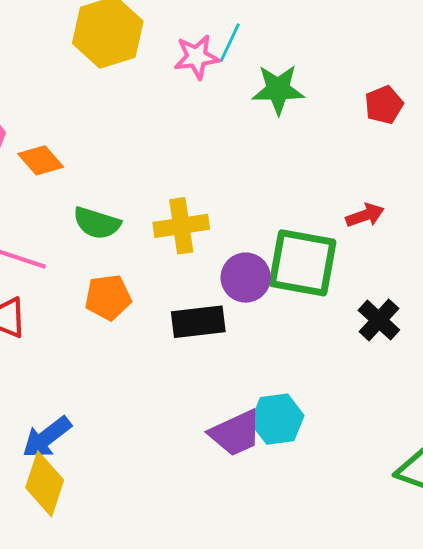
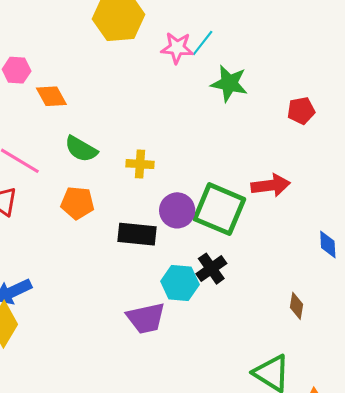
red arrow: (365, 215) -> (271, 185), size x1.4
yellow cross: (181, 226) -> (140, 164), size x0.7
black cross: (379, 320) -> (211, 269), moved
cyan hexagon: (277, 419) -> (180, 283), moved

